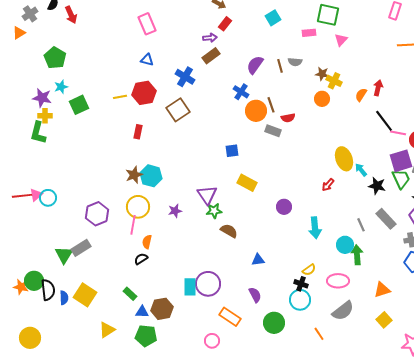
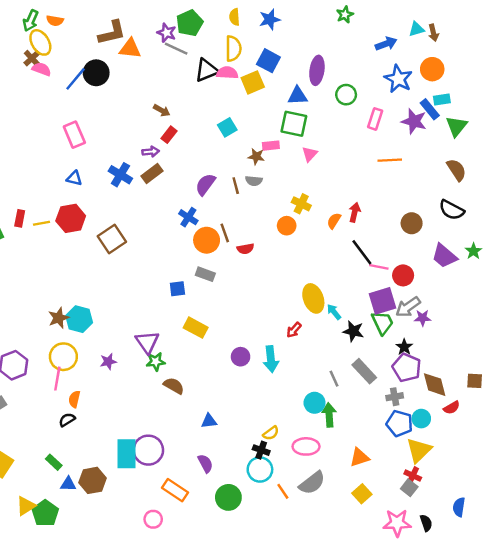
brown star: (322, 74) -> (256, 157), moved
blue cross: (185, 77) -> (120, 175), moved
gray rectangle: (273, 131) -> (205, 274), moved
red rectangle: (138, 132) -> (20, 218), moved
cyan arrow: (315, 228) -> (271, 359), moved
cyan rectangle: (190, 287) -> (126, 454), size x1.4
orange line: (319, 334) -> (283, 491), moved
green pentagon: (146, 336) -> (45, 513), moved, turned 30

